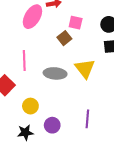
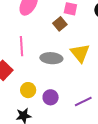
purple line: (87, 119) -> (83, 102), turned 60
purple circle: (52, 125) -> (51, 97), moved

